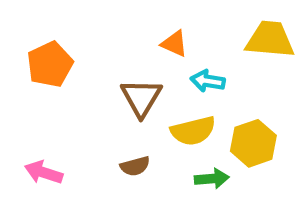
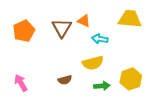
brown triangle: (141, 98) -> (62, 28), moved
yellow hexagon: (253, 143) -> (131, 79), moved
pink arrow: (44, 172) -> (21, 83), turned 42

